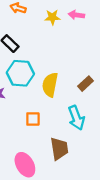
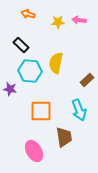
yellow semicircle: (50, 85) -> (56, 63), moved
orange square: (33, 119) -> (41, 111), size x1.6

